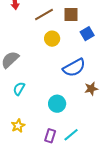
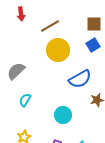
brown square: (71, 15) -> (94, 24), moved
yellow circle: (52, 39) -> (58, 50), size x1.5

